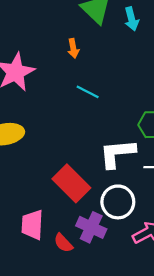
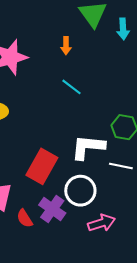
red rectangle: (71, 183) -> (42, 166), turned 64

